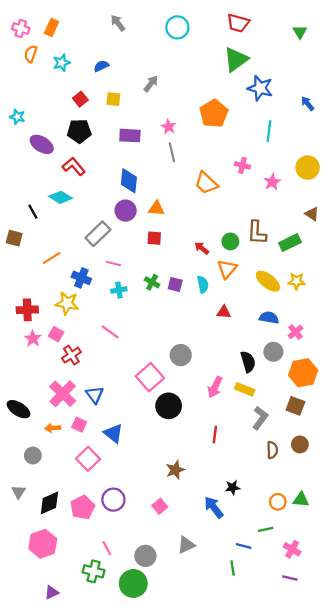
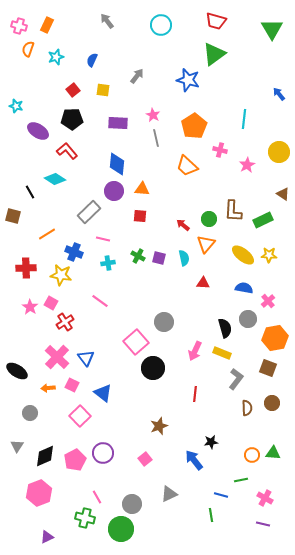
green triangle: (300, 32) -> (272, 29), size x1.6
blue semicircle: (101, 66) -> (92, 60), turned -40
blue star: (260, 88) -> (188, 80), moved
orange pentagon: (214, 113) -> (194, 126), moved
red cross: (27, 310) -> (26, 268), moved

